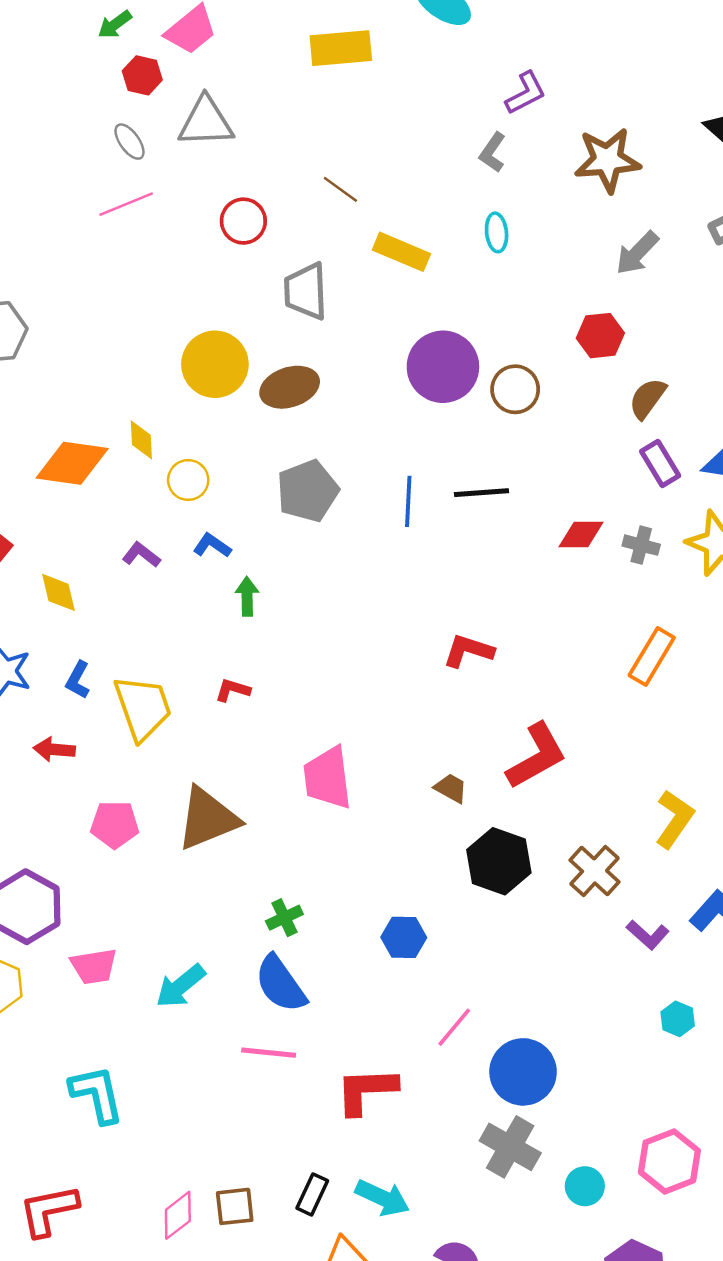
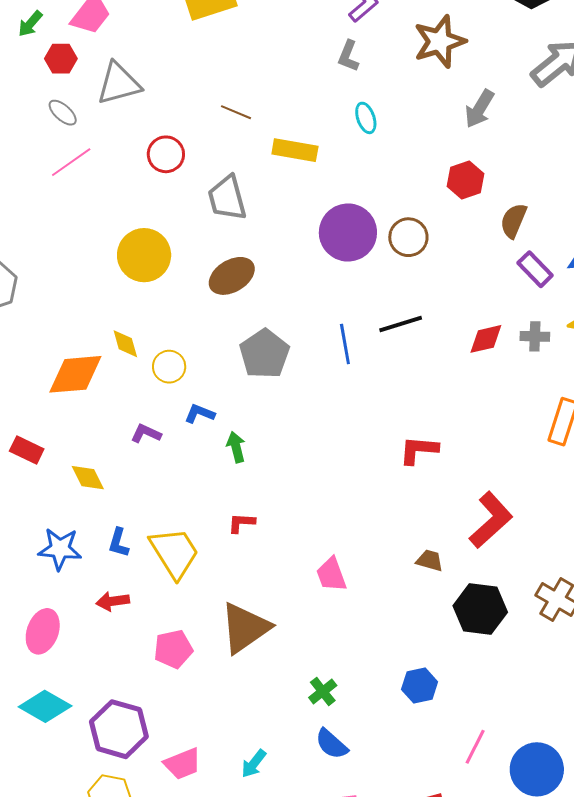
yellow circle: (215, 364) -> (144, 255), moved
pink trapezoid: (328, 778) -> (331, 575), size x0.7
blue semicircle: (281, 984) -> (331, 744), size x0.7
cyan arrow: (180, 986) -> (254, 764), size x0.7

